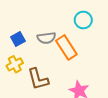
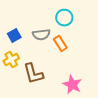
cyan circle: (83, 20) -> (64, 18), moved
orange rectangle: (66, 47) -> (60, 44), size x0.7

